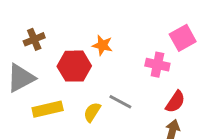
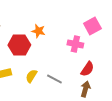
gray line: (120, 102) -> (54, 79), moved

